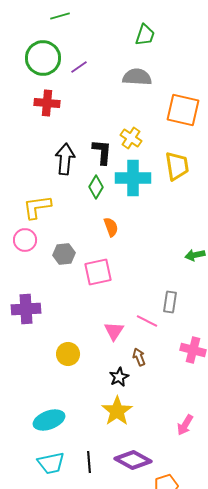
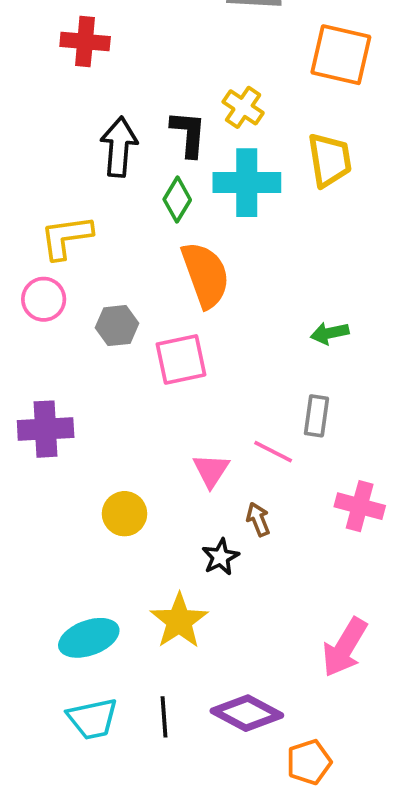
orange semicircle: (111, 227) -> (205, 275), size x1.8
green arrow: (195, 255) -> (330, 333), moved
yellow star: (117, 411) -> (179, 621), moved
pink arrow: (185, 425) -> (345, 647), size x1.5

